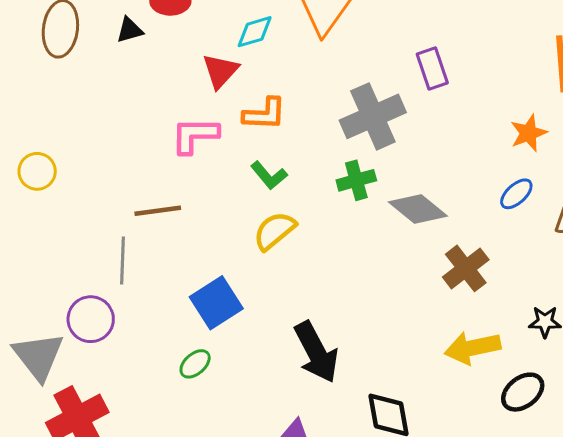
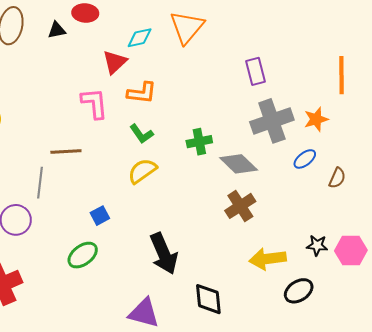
gray cross: (373, 116) -> (272, 121), moved
pink L-shape: (195, 135) -> (94, 103), turned 80
brown cross: (466, 268) -> (240, 206), moved
blue square: (216, 303) -> (100, 216), size x0.6
green ellipse: (195, 364) -> (83, 255), size x1.4

